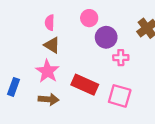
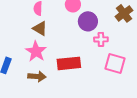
red rectangle: (85, 85) -> (69, 63), turned -30
pink square: (120, 96) -> (115, 63), moved

